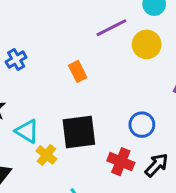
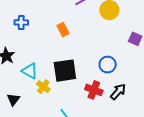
blue cross: (16, 59) -> (21, 22), turned 32

